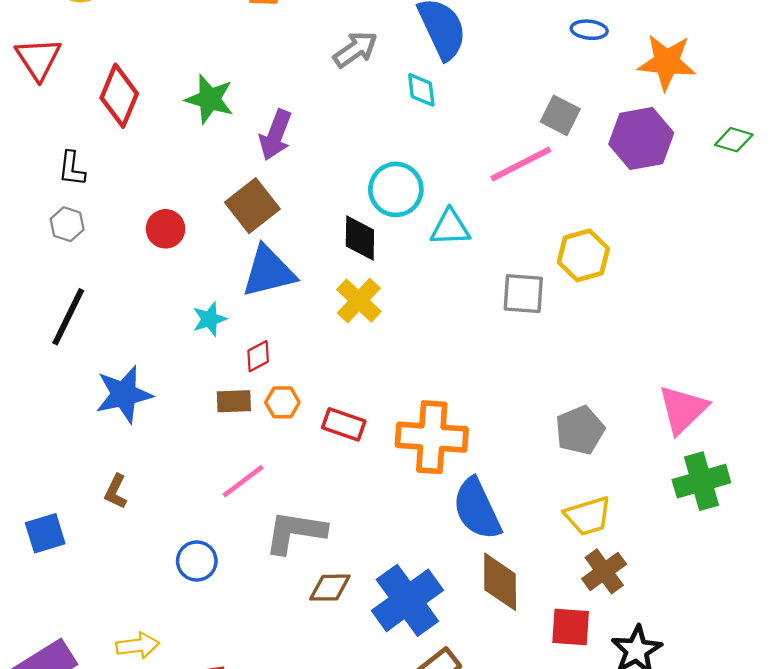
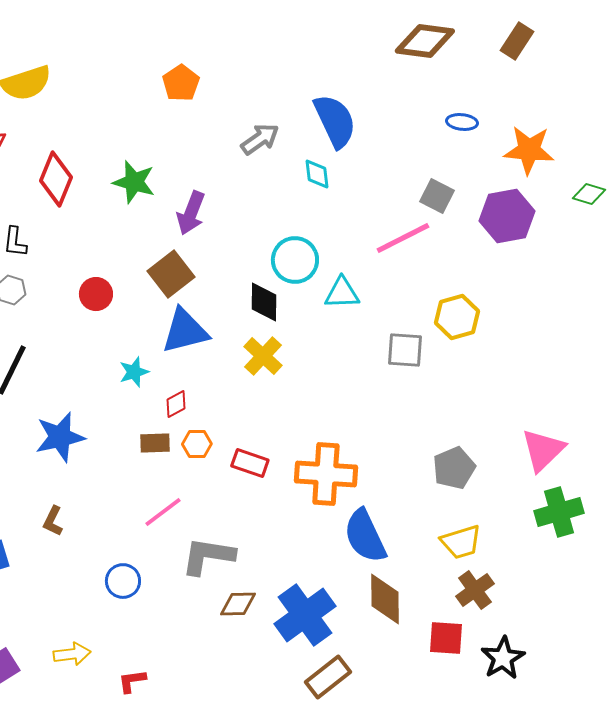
green diamond: (734, 140) -> (589, 194), moved

